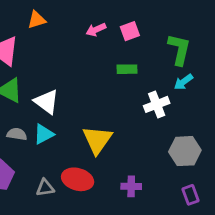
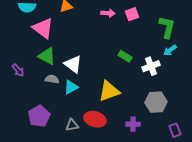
pink arrow: (96, 30) -> (108, 13), turned -152
green rectangle: (127, 69) -> (125, 56), moved, turned 32
gray semicircle: (17, 134) -> (52, 79), moved
yellow triangle: (97, 140) -> (109, 91), turned 35
gray hexagon: (185, 151) -> (156, 102), moved

